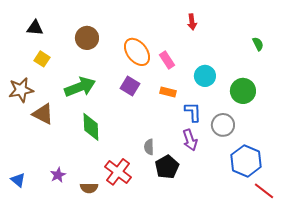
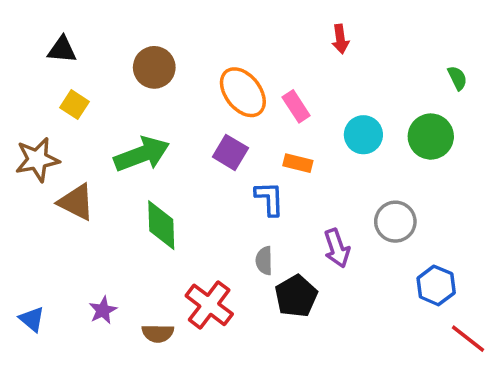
green circle: (243, 91) -> (431, 137), moved
blue L-shape: (193, 112) -> (269, 199), moved
blue hexagon: (246, 161) -> (436, 285), size x0.7

